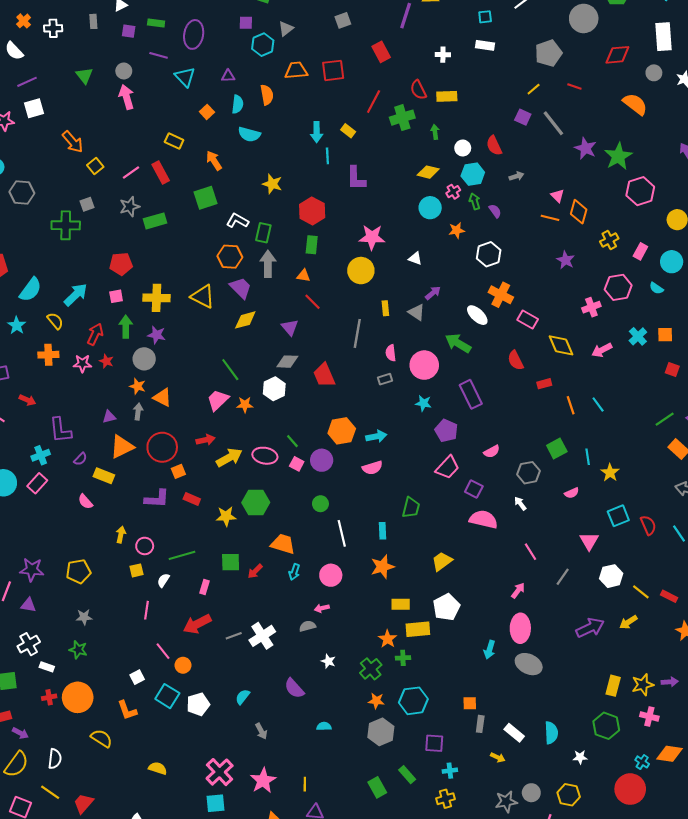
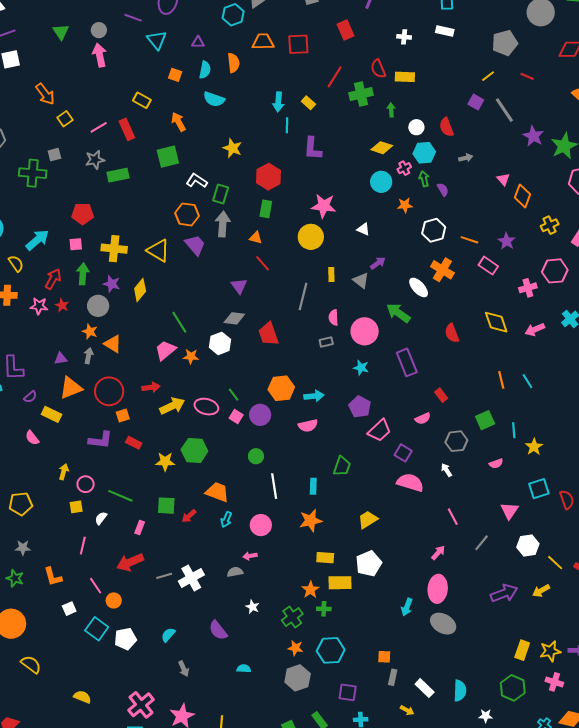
orange square: (207, 112) -> (175, 75), turned -32
orange line: (550, 218) -> (469, 240), moved
pink rectangle: (528, 319) -> (488, 266), moved
yellow diamond: (245, 320) -> (140, 290), moved, turned -40
red rectangle: (544, 384) -> (441, 395), moved, turned 64
purple pentagon: (446, 431) -> (360, 407), moved
green line: (182, 555) -> (120, 496), turned 35
orange L-shape: (127, 710) -> (53, 577), moved

